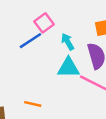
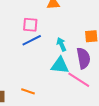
pink square: (44, 23) -> (30, 25), moved, turned 35

